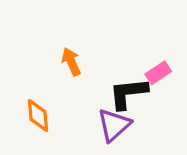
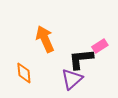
orange arrow: (71, 62) -> (45, 39), size x1.5

